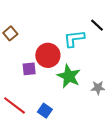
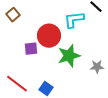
green star: (69, 76) -> (69, 56), turned 30

